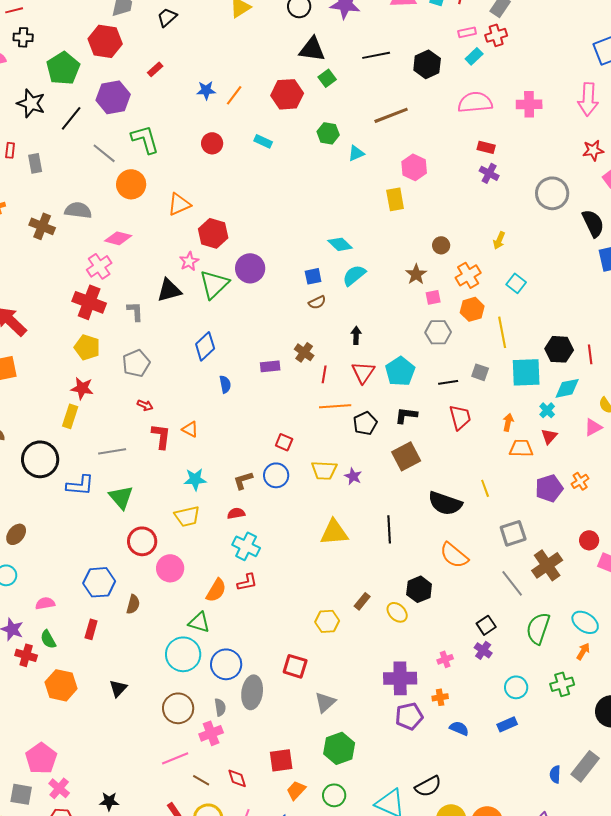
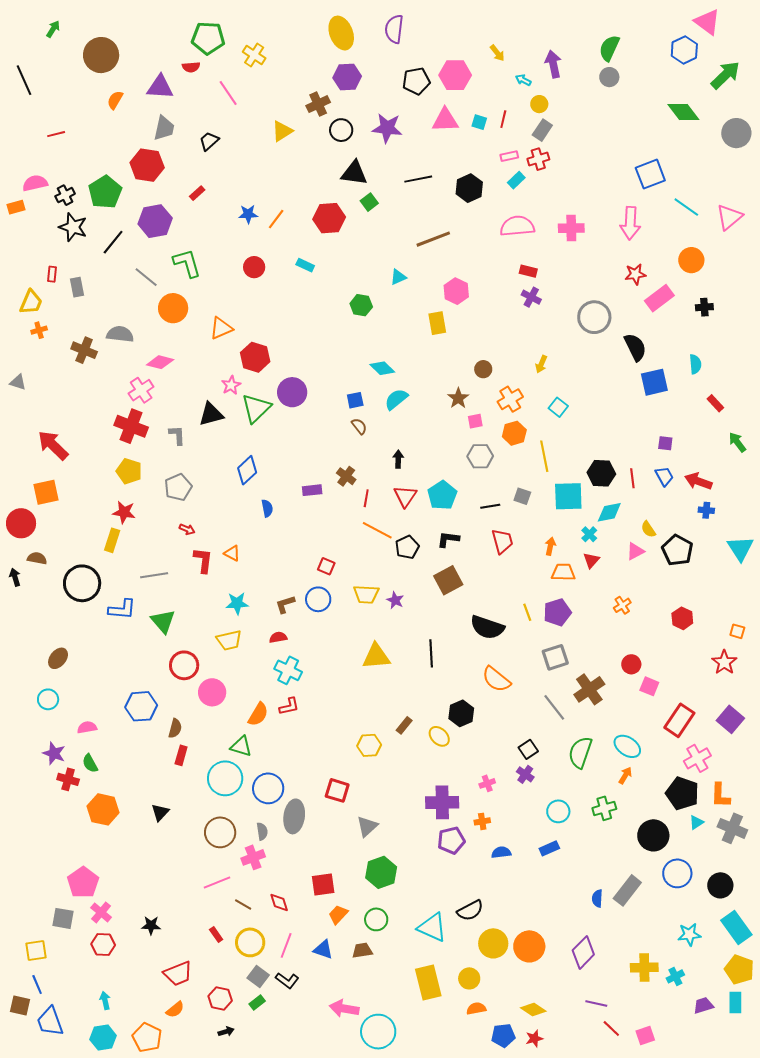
black cross: (23, 37) -> (65, 195), moved, turned -30
green hexagon: (328, 133) -> (361, 305), moved
brown semicircle: (317, 302) -> (359, 426), turned -102
orange line: (335, 406) -> (377, 530), turned 32
purple pentagon: (549, 488) -> (557, 612), moved
red rectangle: (91, 629) -> (181, 755), moved
blue semicircle: (459, 728) -> (501, 852), turned -30

